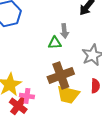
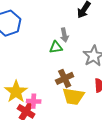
brown cross: (61, 75) -> (65, 78), size x0.7

